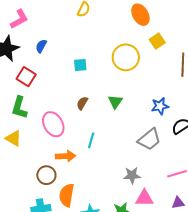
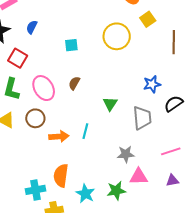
green triangle: (115, 102) -> (110, 104), moved
pink ellipse: (53, 124) -> (44, 88), moved
gray trapezoid: (149, 139) -> (142, 118), turned -55
cyan line: (91, 140) -> (85, 131), moved
brown circle: (46, 175) -> (35, 118), moved

